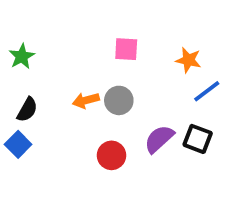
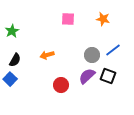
pink square: (126, 49) -> (68, 19), moved
orange star: (188, 60) -> (103, 19), moved
gray circle: (119, 100) -> (92, 55), moved

